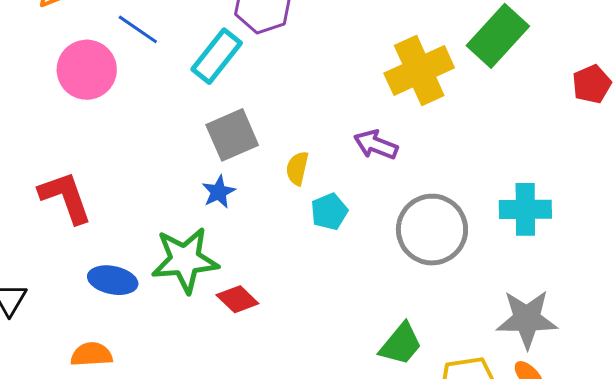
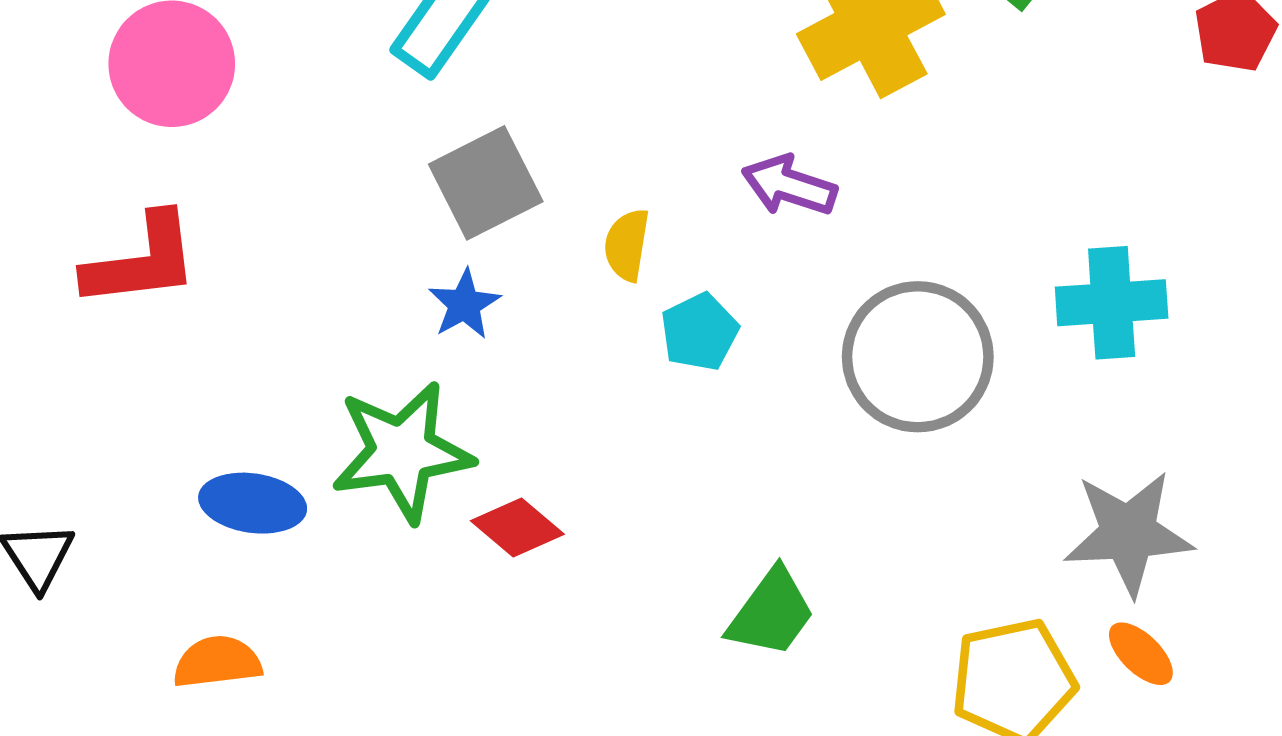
red L-shape: (65, 197) -> (141, 261), moved, turned 106
green trapezoid: (401, 344) -> (771, 613), moved

